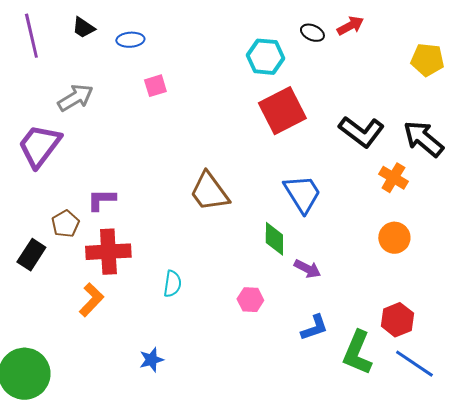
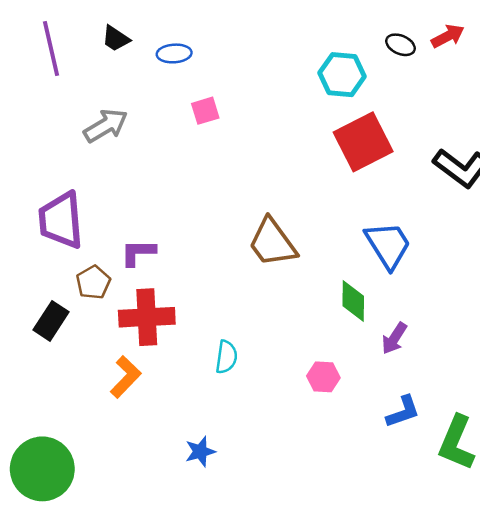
purple trapezoid: (39, 146) -> (61, 220), moved, turned -42
purple arrow: (307, 269) -> (394, 338), turned 96

